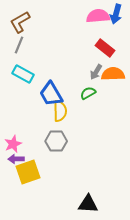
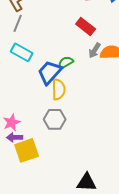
red rectangle: (105, 48) -> (86, 26), moved
green semicircle: (88, 93) -> (66, 62), moved
blue trapezoid: (51, 94) -> (50, 72), turned 72

